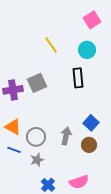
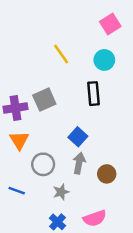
blue square: (91, 123) -> (78, 137), moved
orange triangle: (13, 127) -> (19, 140), moved, turned 30
blue line: (14, 150) -> (17, 191), moved
gray star: (37, 160) -> (61, 192), moved

